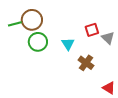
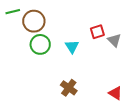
green line: (15, 24) -> (13, 12), moved
brown cross: (86, 63) -> (69, 88), moved

